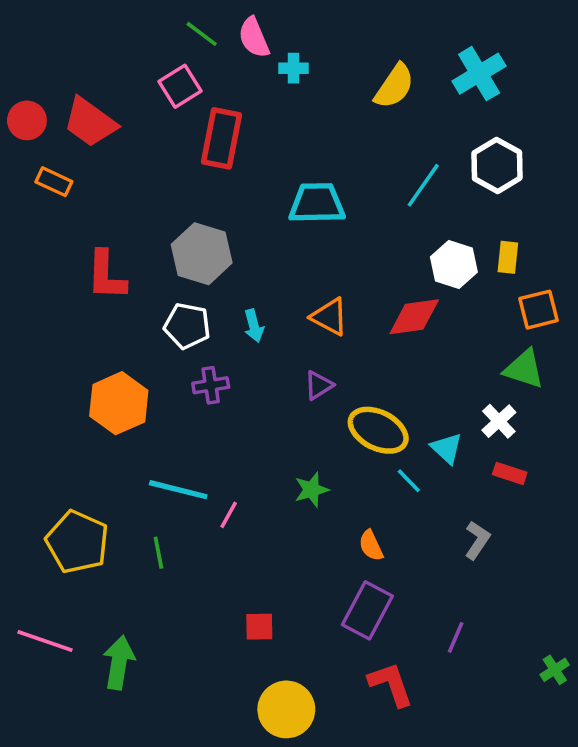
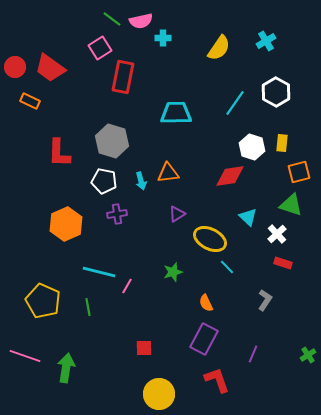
pink semicircle: (254, 38) -> (141, 21), turned -80
cyan cross: (479, 74) -> (266, 41), size x0.7
orange triangle: (330, 317) -> (168, 173), moved, turned -35
cyan triangle: (447, 448) -> (248, 217), moved
green cross: (555, 670) -> (308, 355), moved

